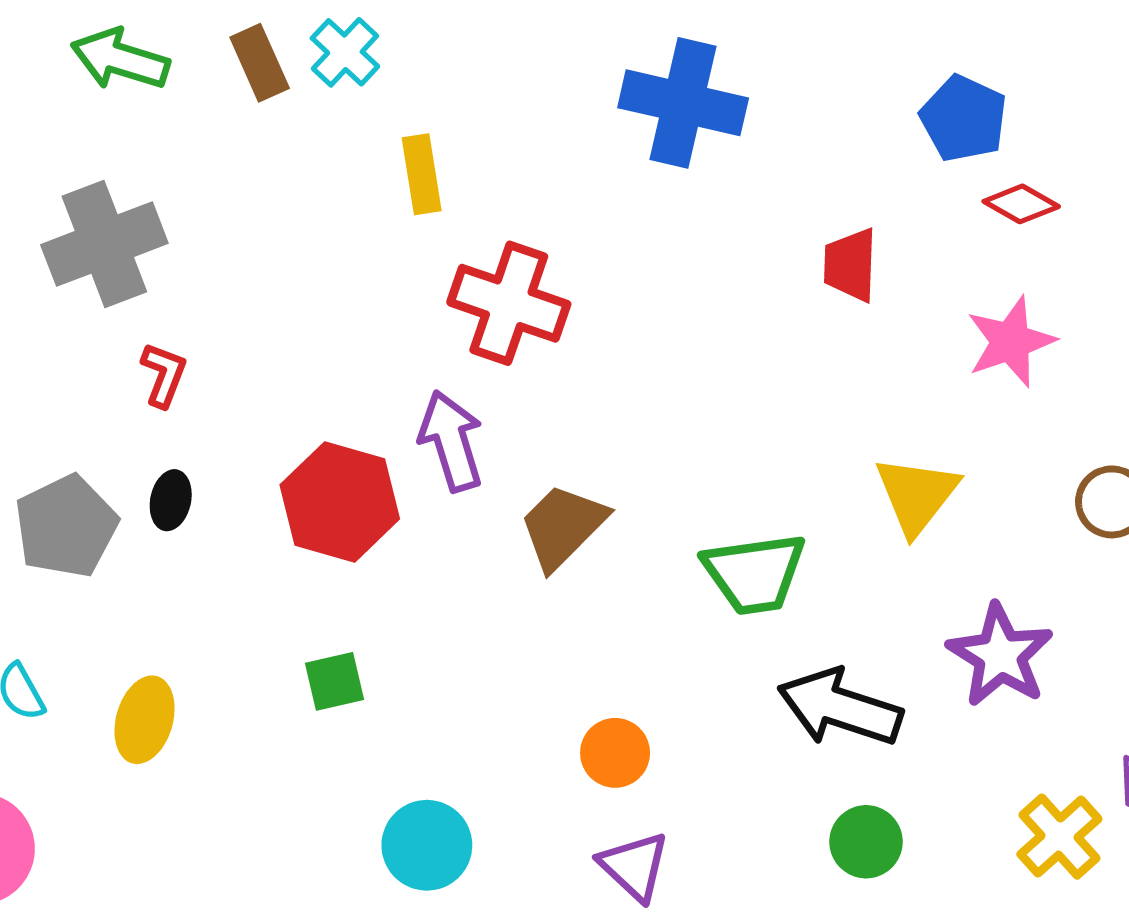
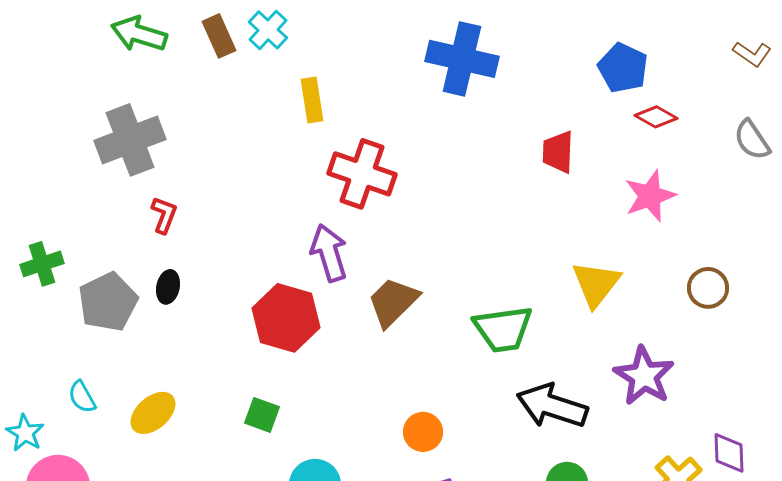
red hexagon: (340, 502) -> (286, 318), moved
green square: (334, 681) -> (262, 415), moved, turned 33
yellow ellipse: (145, 720) -> (153, 413), turned 33

